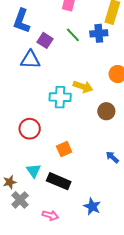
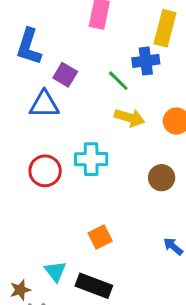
green line: (73, 35) -> (118, 81), moved
yellow arrow: (83, 87) -> (129, 118), moved
red circle: (30, 129) -> (45, 171), moved

